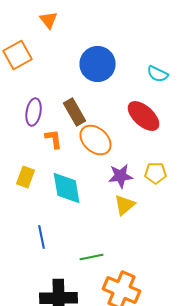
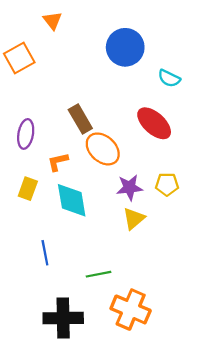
blue circle: (98, 64) -> (125, 47), moved
purple ellipse: (34, 112) -> (26, 134), moved
orange L-shape: (54, 139) -> (58, 162), moved, turned -95

